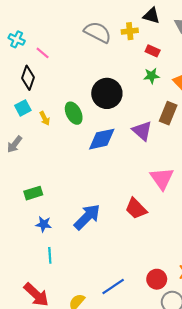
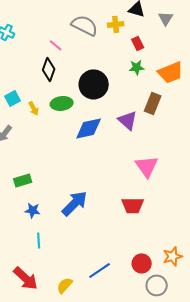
red rectangle: (153, 51) -> (138, 43), turned 40
pink line: (43, 53) -> (56, 45), moved
black diamond: (28, 78) -> (49, 69), moved
green ellipse: (74, 113) -> (62, 103), turned -70
red trapezoid: (136, 209) -> (133, 205), moved, turned -45

